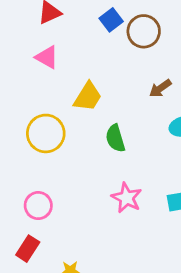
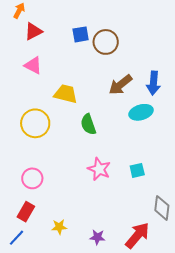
blue square: (111, 20) -> (81, 34), turned 30
brown arrow: (160, 88) -> (121, 85), size x1.4
yellow trapezoid: (88, 97) -> (66, 94), turned -105

